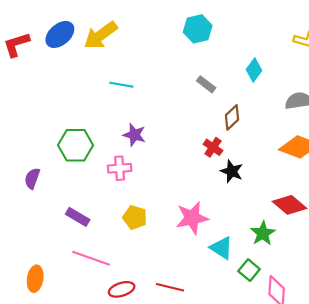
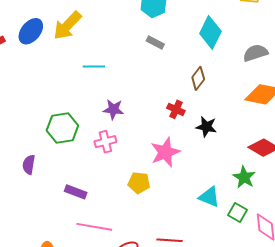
cyan diamond: (254, 70) -> (210, 32), size x1.5
gray rectangle: (206, 84) -> (155, 43), moved
red cross: (213, 147) -> (176, 109), moved
yellow pentagon: (135, 217) -> (139, 183), moved
pink star: (192, 218) -> (165, 152), moved

